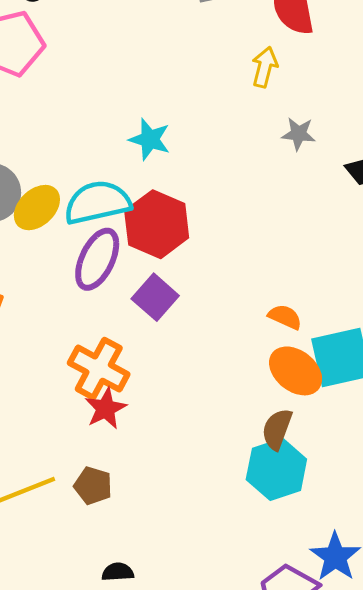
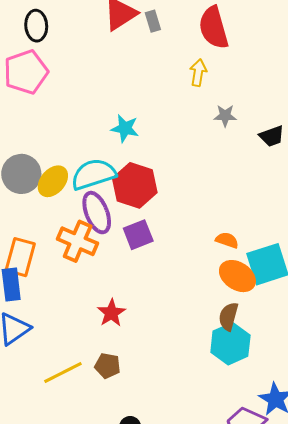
purple ellipse: (97, 259) -> (97, 213), turned -42
purple square: (155, 297) -> (138, 235), turned 32
orange cross: (99, 369) -> (78, 241), moved

